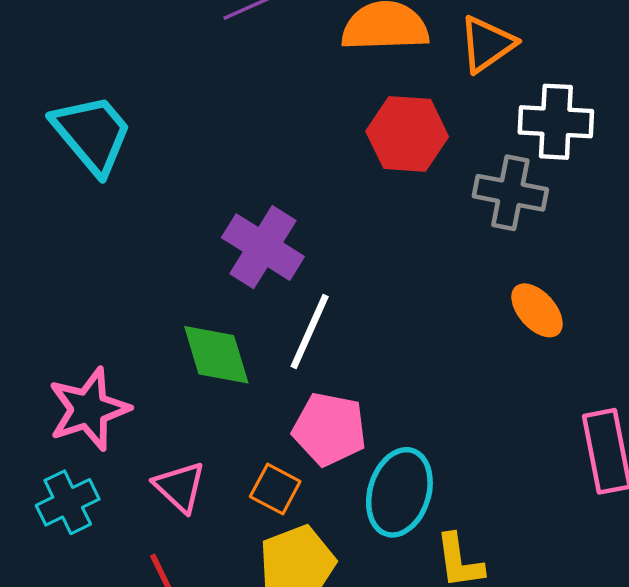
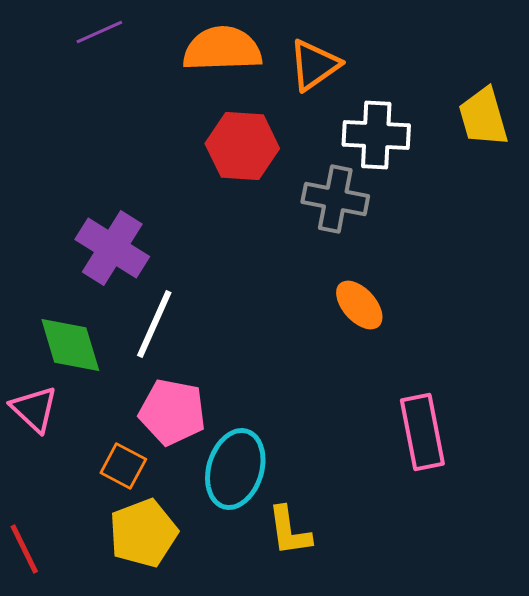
pink triangle: (180, 487) -> (34, 409), moved

